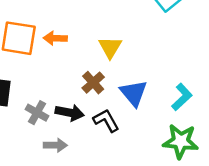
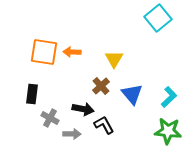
gray cross: (37, 113) -> (50, 118), moved
black L-shape: (106, 120) -> (104, 125), moved

